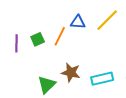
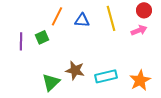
yellow line: (107, 20) -> (111, 18), turned -60
orange line: (60, 36) -> (57, 16), moved

